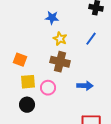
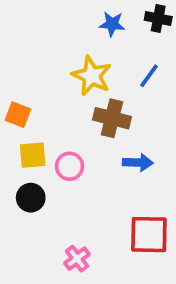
blue star: (52, 18) -> (112, 24), moved
yellow star: (60, 39) -> (92, 76), size x1.5
brown cross: (60, 62) -> (112, 118), moved

